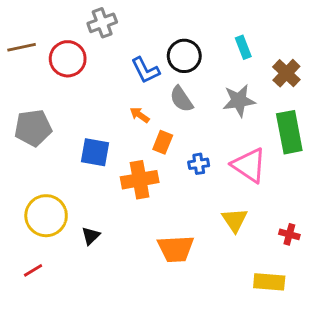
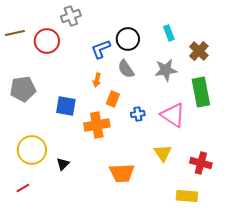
blue L-shape: (145, 70) -> (101, 49), turned 95
orange arrow: (140, 115) -> (97, 80), turned -112
red cross: (289, 234) -> (201, 163), size x1.5

